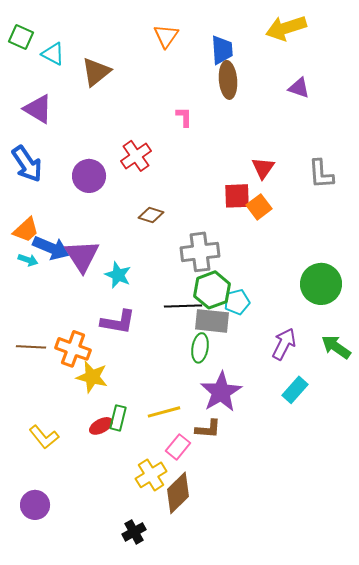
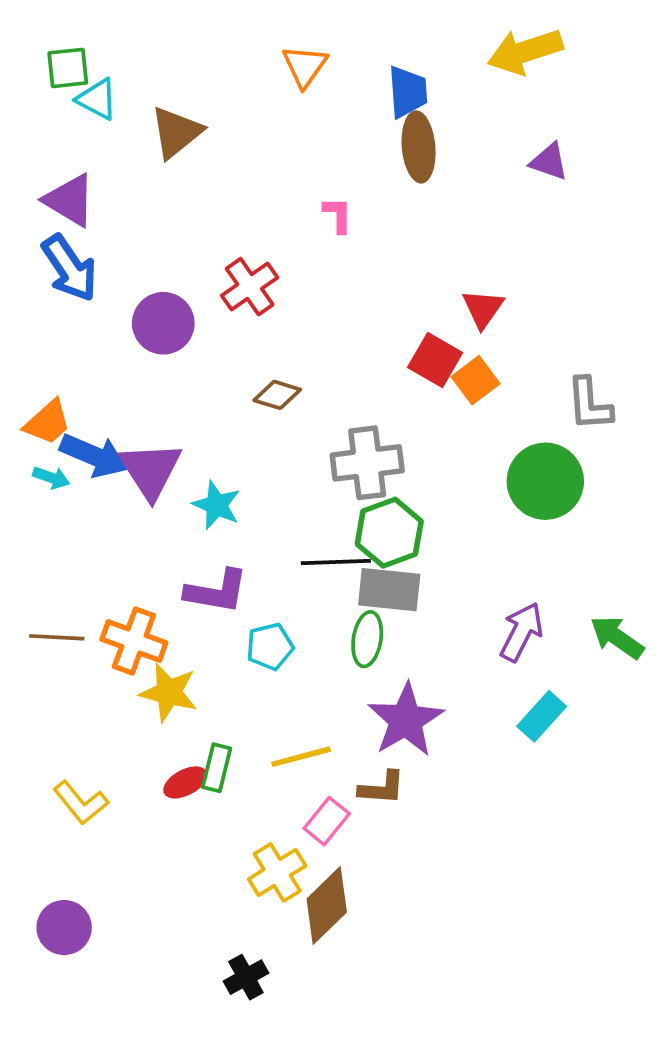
green square: (21, 37) -> (68, 68), moved, turned -30
blue arrow: (27, 164) -> (70, 268), moved
gray L-shape: (321, 174) -> (589, 404), moved
red square: (237, 196) -> (435, 360), turned 32
green circle: (321, 284) -> (545, 481), moved
cyan pentagon: (237, 302) -> (270, 647), moved

